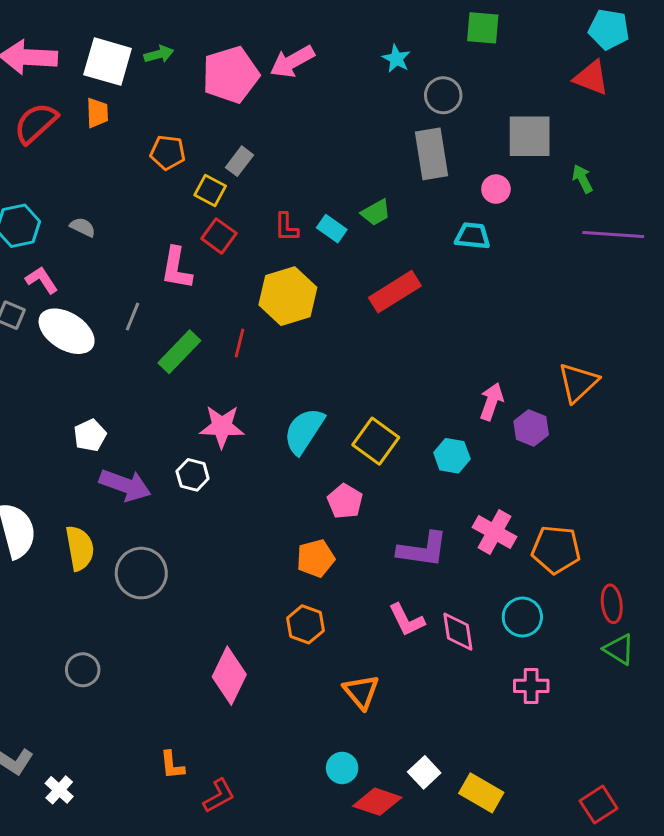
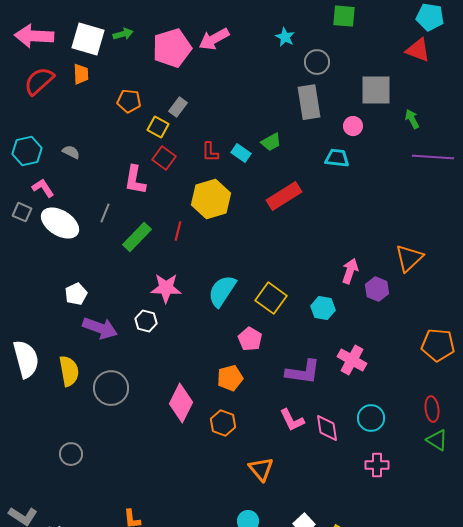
orange pentagon: (556, 550) -> (438, 345), moved
pink diamond: (229, 676) -> (181, 403), moved

